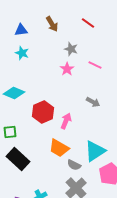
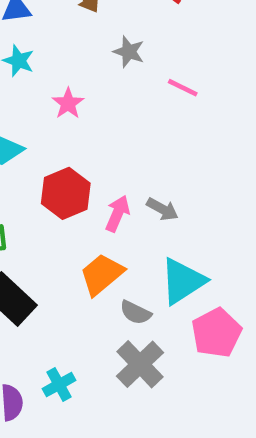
pink star: (67, 69) -> (68, 103), moved
gray arrow: (93, 102) -> (162, 209), moved
orange trapezoid: (59, 148) -> (102, 274), turned 110

